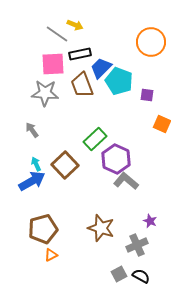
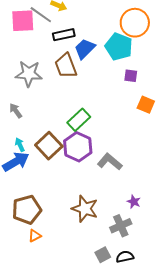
pink square: (53, 64) -> (23, 21), moved
cyan pentagon: (119, 81) -> (119, 47), moved
purple hexagon: (116, 159) -> (78, 147), moved
black semicircle: (141, 276) -> (125, 257), turned -42

